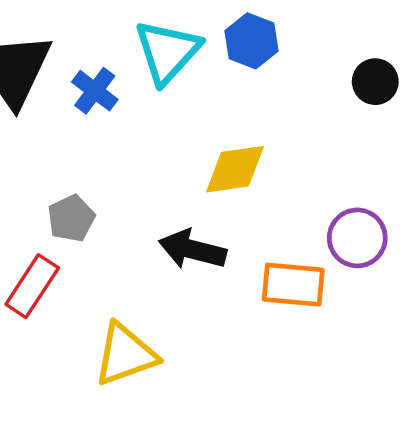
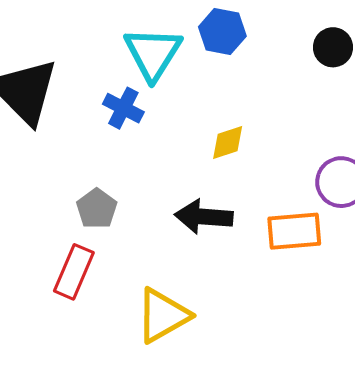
blue cross: (95, 91) -> (123, 108), moved
yellow diamond: (235, 169) -> (228, 142), size x0.7

